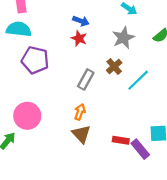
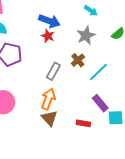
blue arrow: (81, 21) -> (49, 21), size x1.5
orange arrow: (80, 112) -> (48, 99), size x1.5
purple rectangle: (140, 149) -> (100, 103), moved

